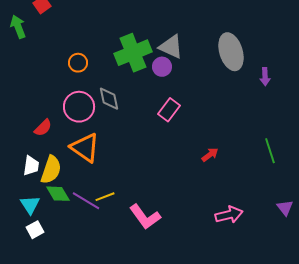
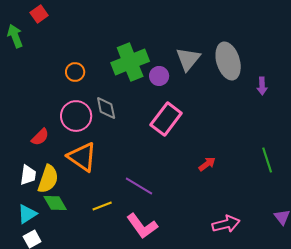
gray triangle: (171, 47) -> (188, 59), moved, turned 44
pink rectangle: (169, 110) -> (166, 119), size x1.4
purple line: (86, 201) -> (139, 186), moved
cyan triangle: (30, 205) -> (27, 214), turned 30

